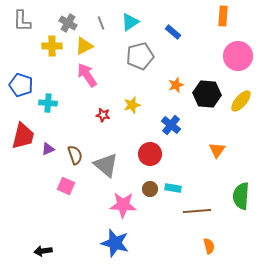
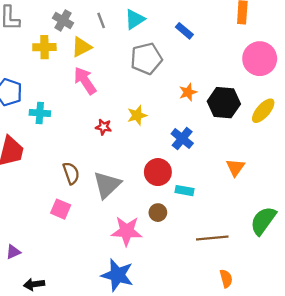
purple triangle: (48, 149) -> (13, 252), moved
gray triangle: (106, 165) -> (107, 185), turned 36
cyan rectangle: (173, 188) -> (184, 191), moved
green semicircle: (241, 196) -> (263, 221), turned 32

